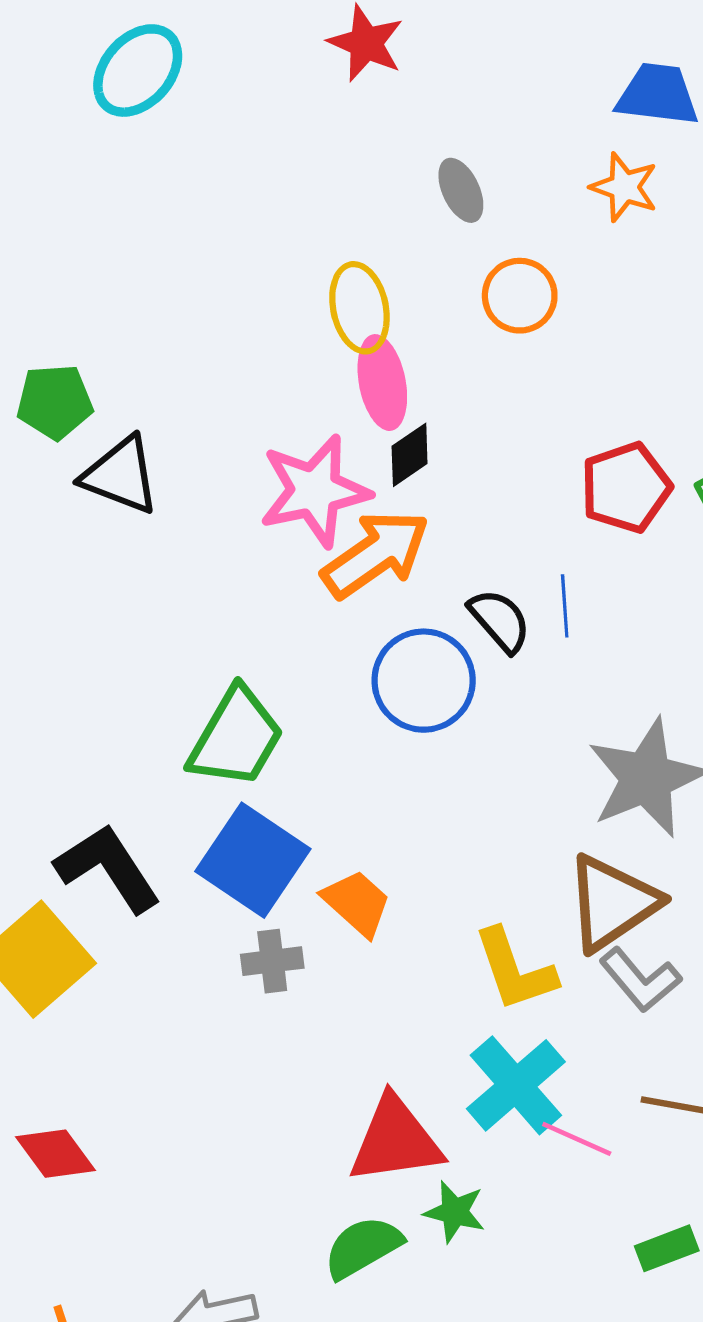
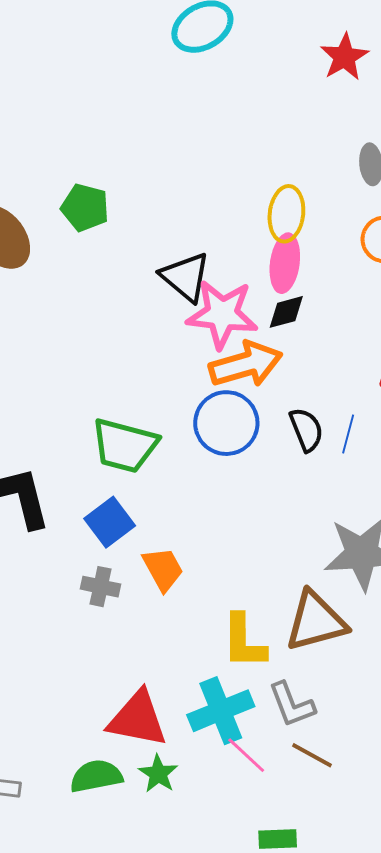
black triangle: (121, 475) -> (185, 277), moved
blue circle: (424, 681) -> (226, 423), moved
green trapezoid: (236, 738) -> (125, 446), turned 56
blue square: (253, 860) -> (110, 522), size x0.7
gray L-shape: (640, 980) -> (292, 705), moved

